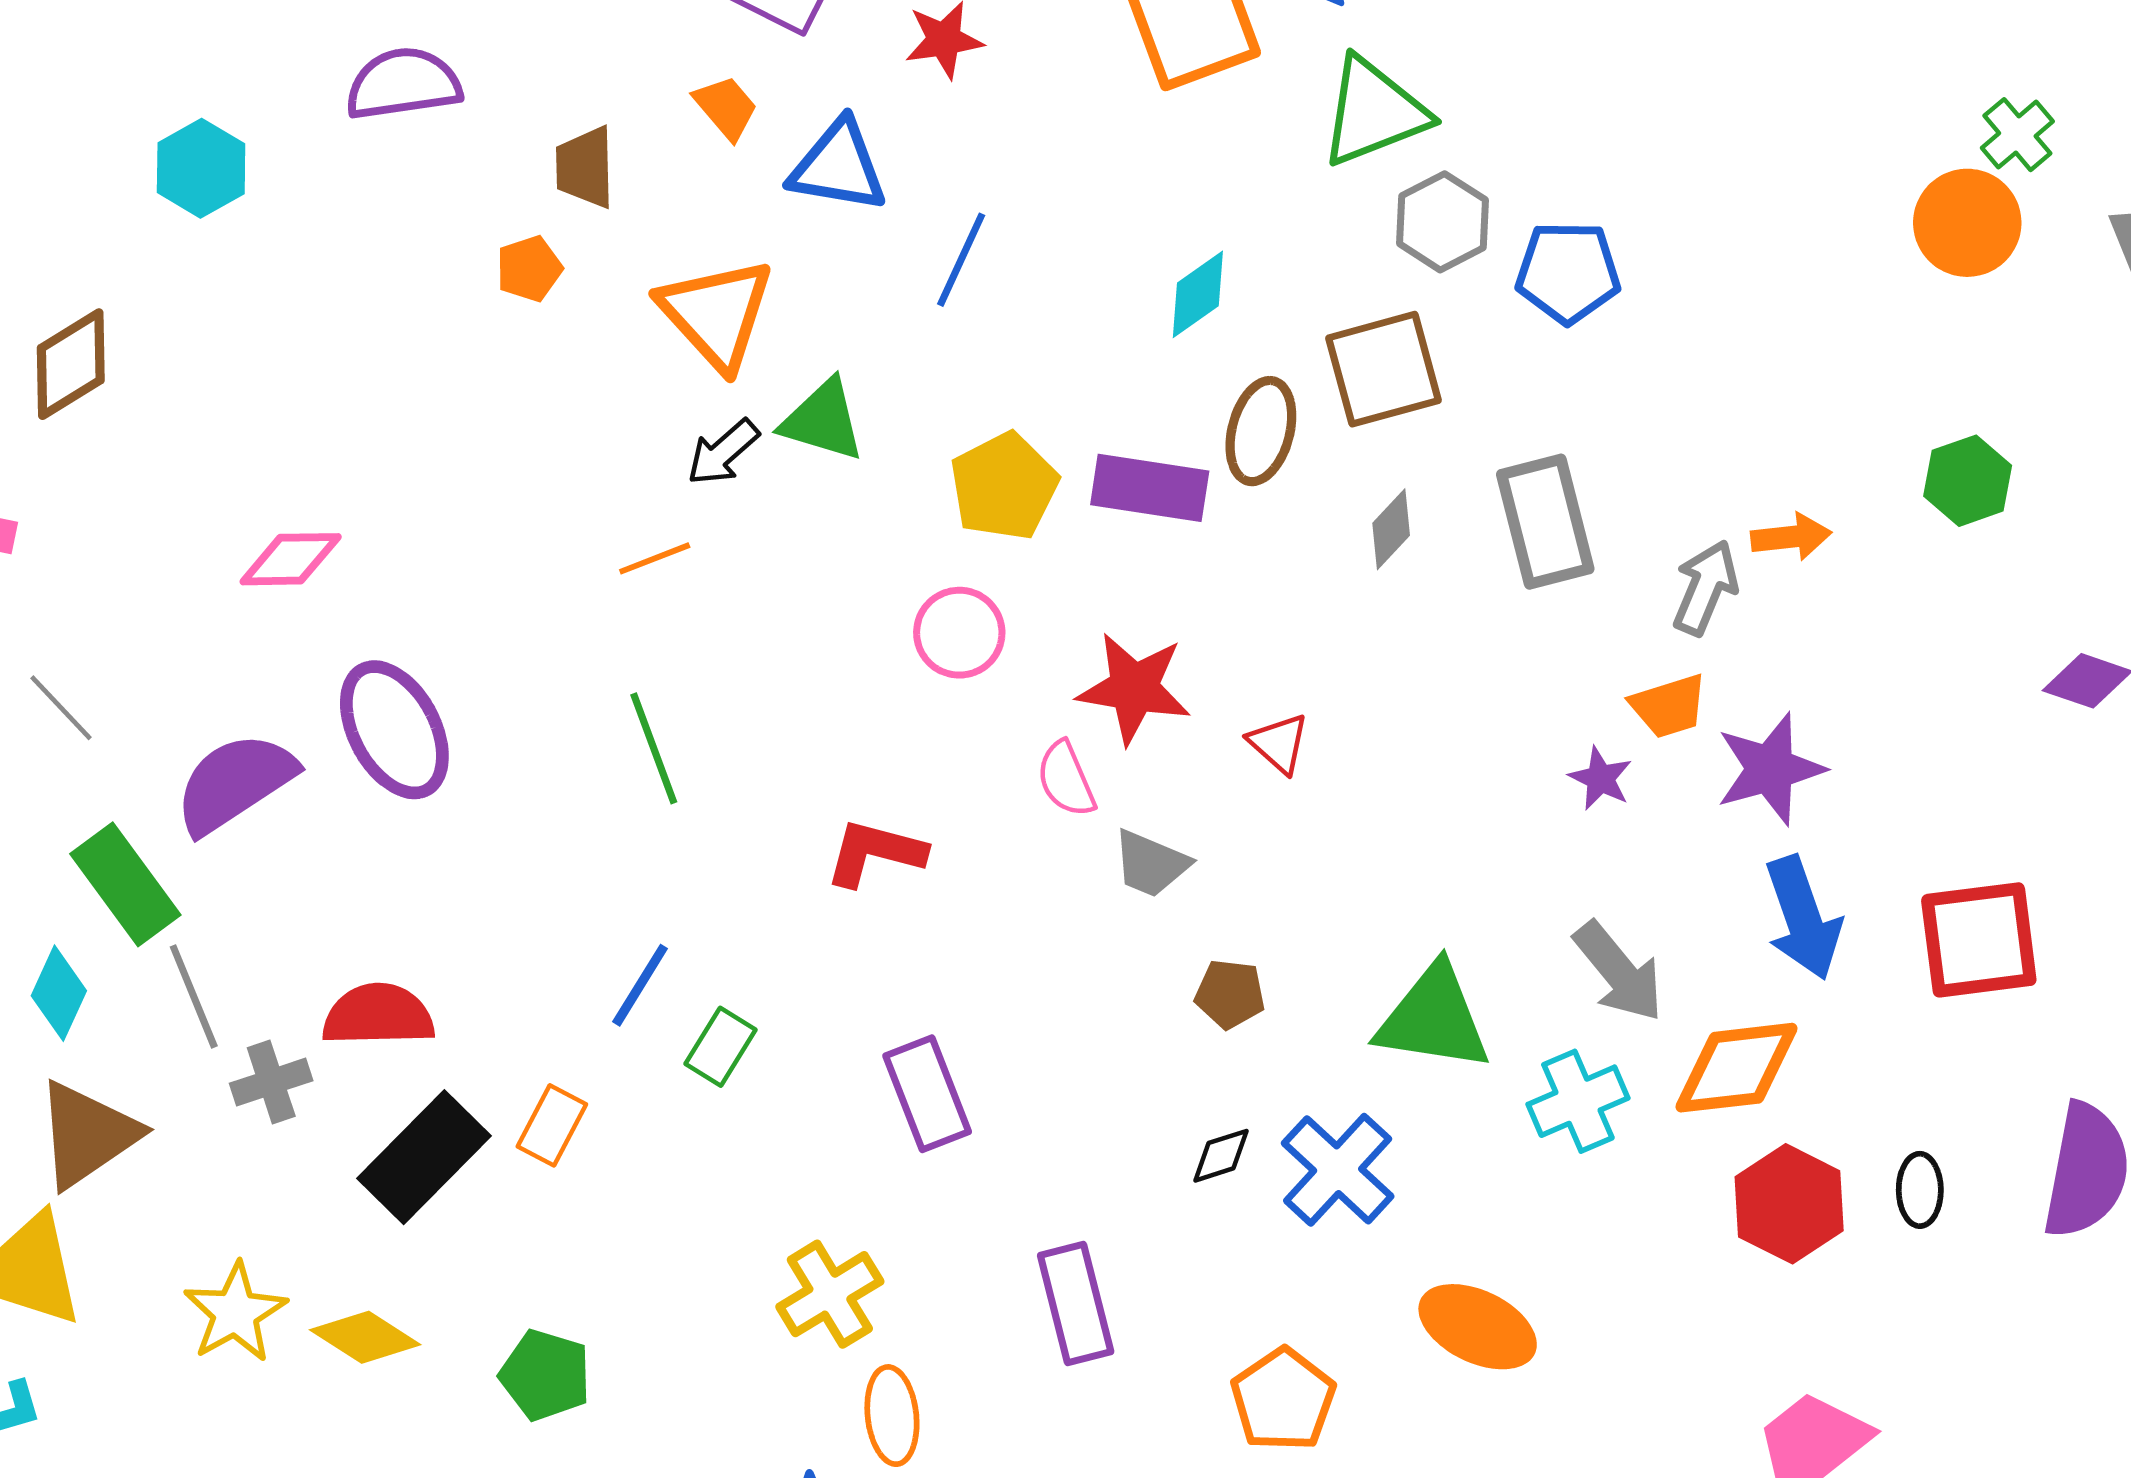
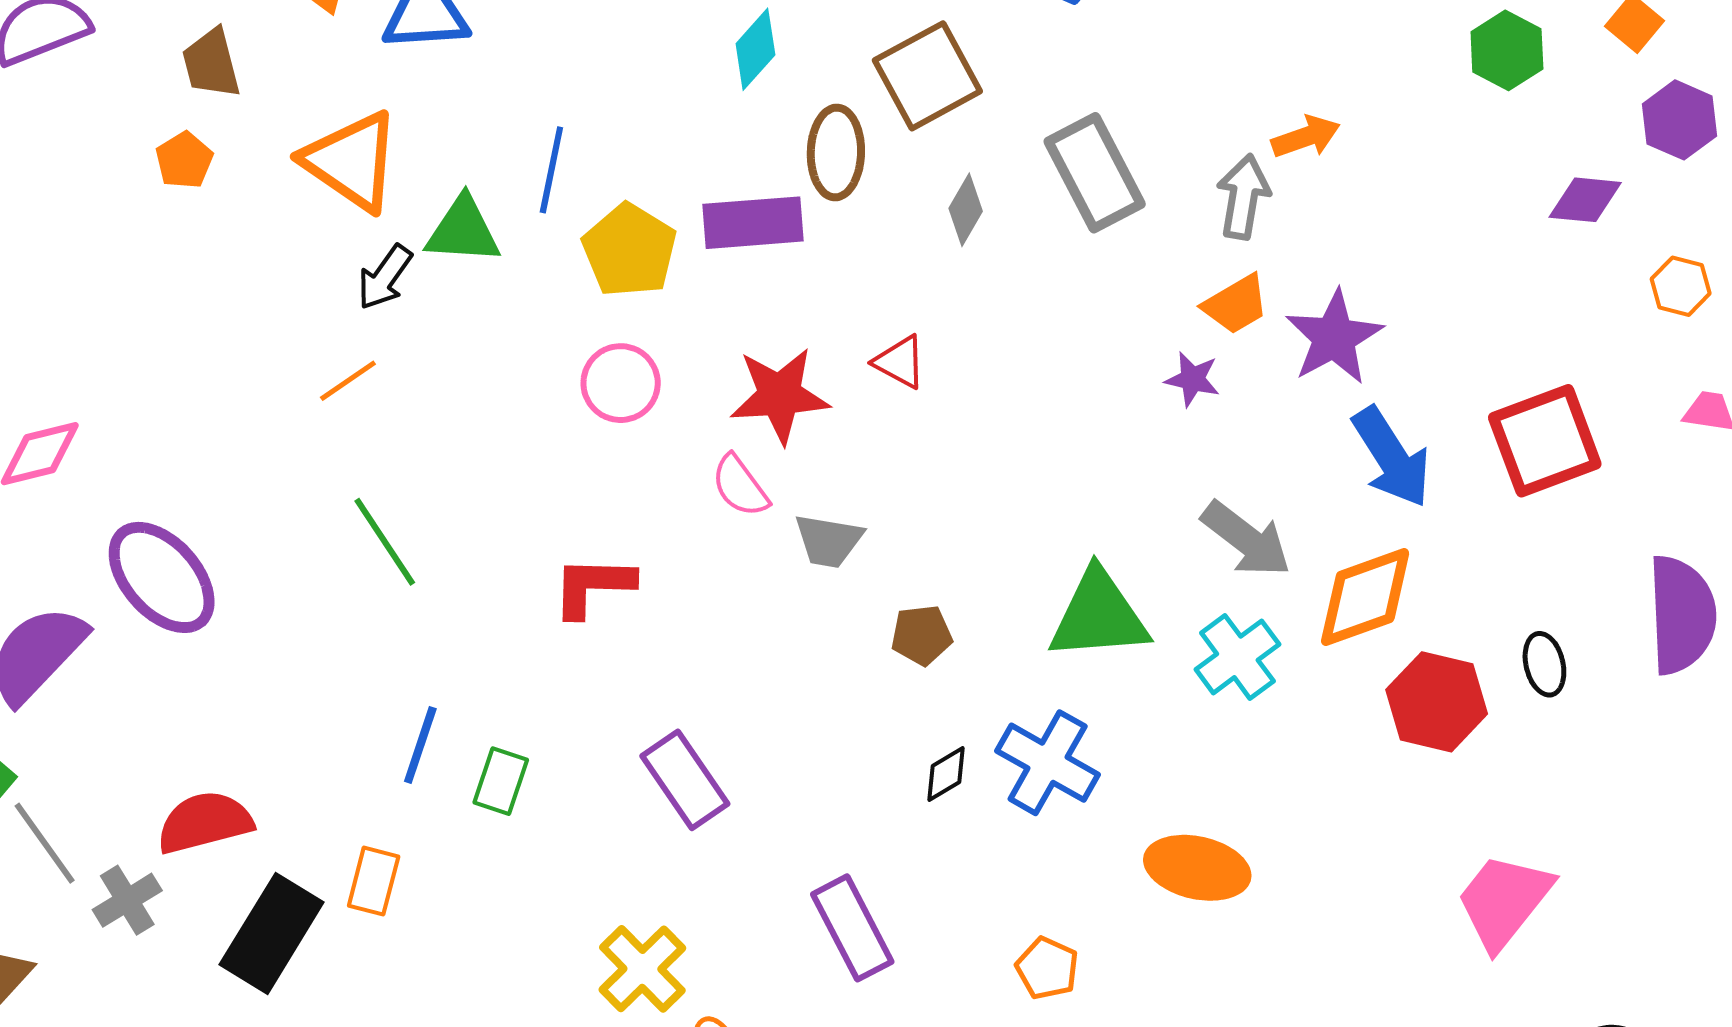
blue line: (961, 260) -> (551, 170), moved
green hexagon: (1968, 481) -> (1507, 50), moved
red triangle: (1279, 743) -> (900, 362), moved
orange pentagon: (1283, 1400) -> (1047, 968), size x0.7

